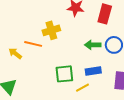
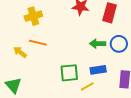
yellow cross: (51, 30) -> (33, 16), moved

